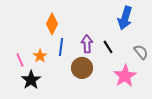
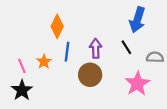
black line: (108, 47) -> (126, 47), moved
gray semicircle: (141, 52) -> (155, 57), turned -49
black star: (31, 80) -> (22, 90), moved

